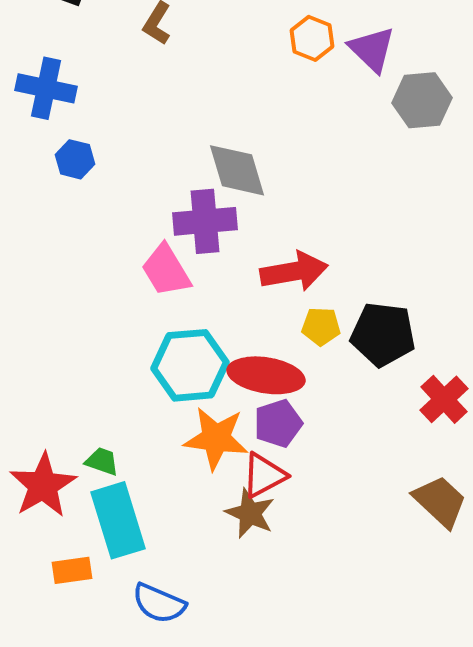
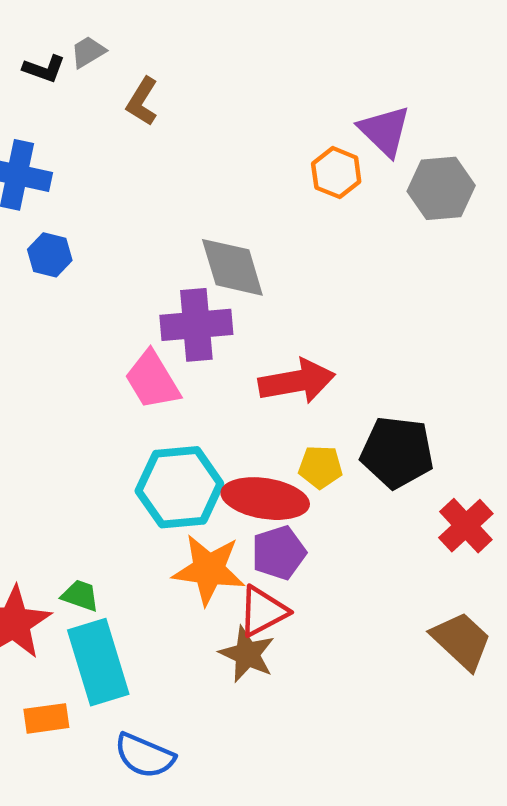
orange hexagon: (312, 38) -> (336, 173), moved
yellow pentagon: (321, 326) -> (320, 467), moved

